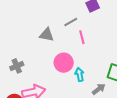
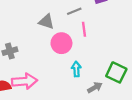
pink circle: (64, 63) -> (61, 43), moved

